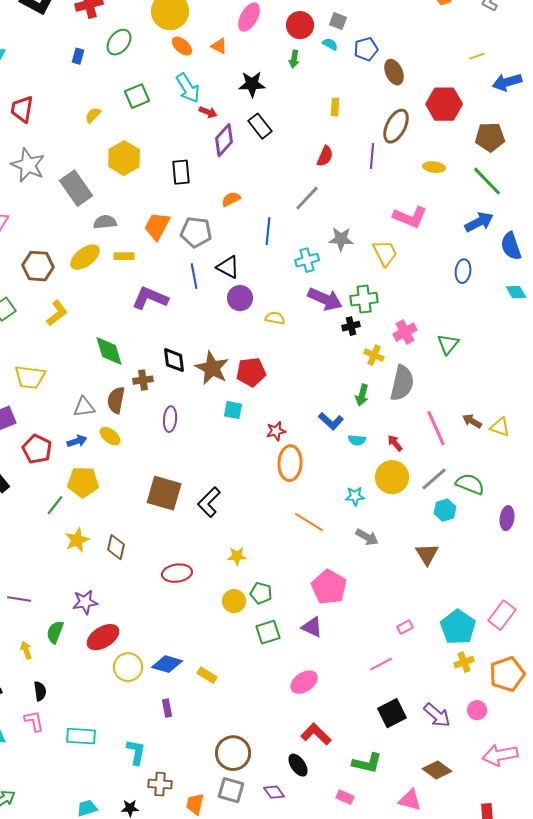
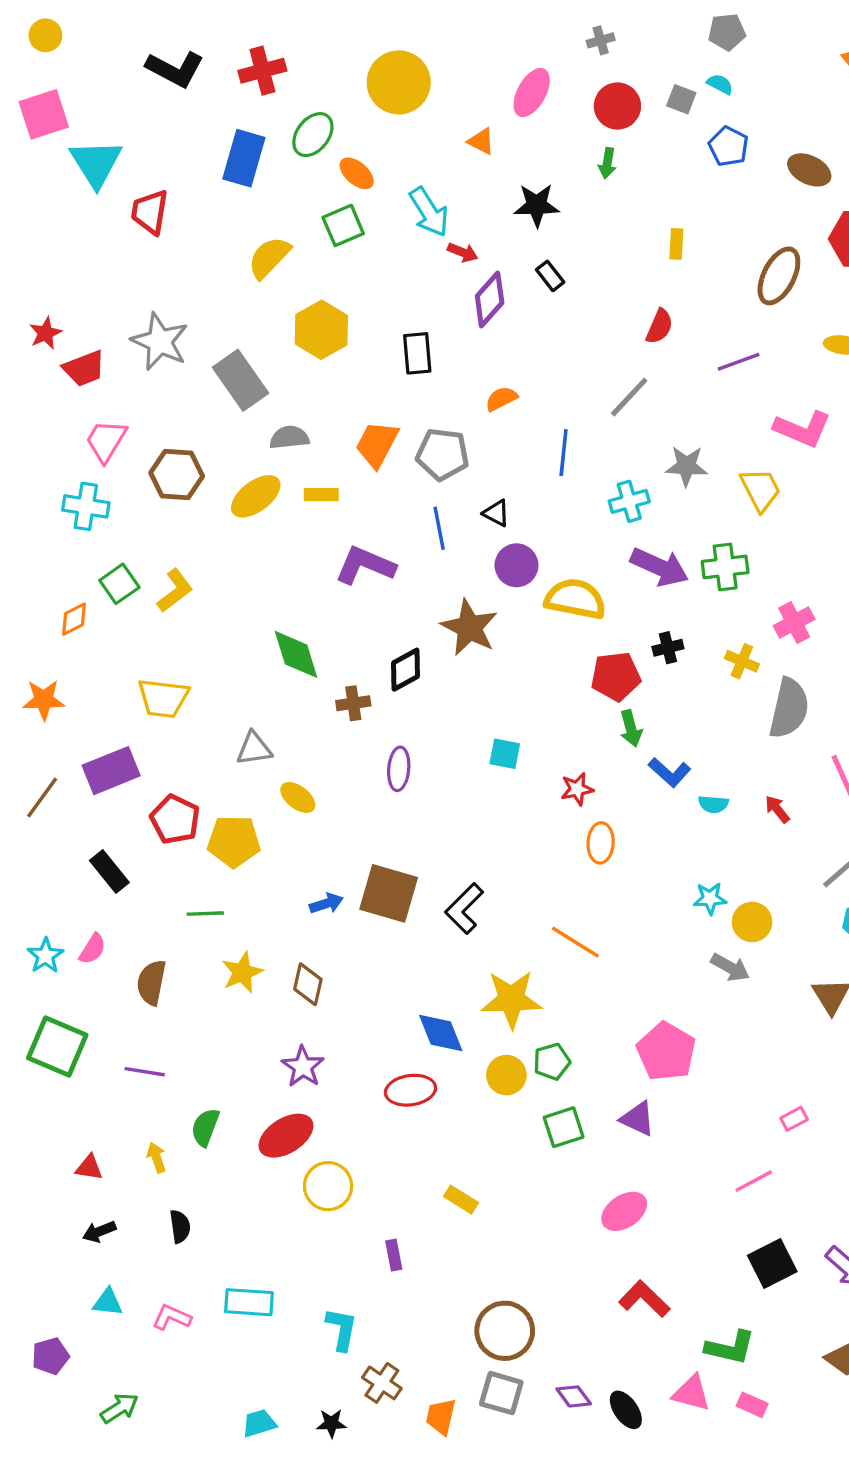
cyan semicircle: (330, 44) -> (720, 84), moved
orange ellipse: (182, 46) -> (357, 173), moved
blue pentagon: (366, 49) -> (728, 146), turned -30
blue rectangle: (78, 56) -> (244, 158), size x2.0
brown ellipse: (394, 72) -> (809, 170), moved, turned -40
red trapezoid: (22, 109) -> (150, 212), moved
yellow semicircle: (93, 115) -> (269, 257), size x1.6
black rectangle: (260, 126) -> (550, 276), size x0.7
purple line: (372, 156) -> (739, 362), moved, turned 65
brown hexagon: (38, 266) -> (177, 474), moved
black triangle: (228, 267) -> (496, 513), size x0.7
yellow L-shape: (57, 313) -> (175, 591), moved
yellow semicircle: (275, 318) -> (575, 599), size x1.8
black cross: (351, 326) -> (668, 648), moved
black diamond: (174, 360) -> (405, 670), turned 68
brown star: (212, 368) -> (469, 628), moved
red pentagon: (251, 372) -> (616, 676), moved
green arrow: (362, 395) -> (631, 728), moved, turned -30
brown semicircle: (116, 400) -> (151, 983), moved
blue arrow: (77, 441) -> (326, 903), moved
orange ellipse: (290, 463) -> (601, 843), size x0.7
yellow circle: (392, 477) -> (752, 922), moved, size x0.7
yellow pentagon: (83, 482) -> (234, 841), moved
green line: (55, 505) -> (205, 914), turned 50
orange line: (309, 522) -> (575, 942), moved
yellow star: (237, 556) -> (511, 999), size x1.8
red ellipse: (177, 573) -> (411, 1090), moved
green pentagon: (261, 593) -> (552, 1062), turned -30
purple star: (85, 602) -> (303, 1067), moved, turned -30
blue diamond: (167, 664) -> (441, 1033), moved, turned 52
pink L-shape: (34, 721) -> (172, 1317), moved, turned -55
black ellipse: (298, 765) -> (626, 1410), moved
brown cross: (160, 784) -> (382, 1383), turned 30
pink rectangle: (345, 797) -> (752, 1405), moved
pink triangle: (410, 800) -> (691, 1393), moved

